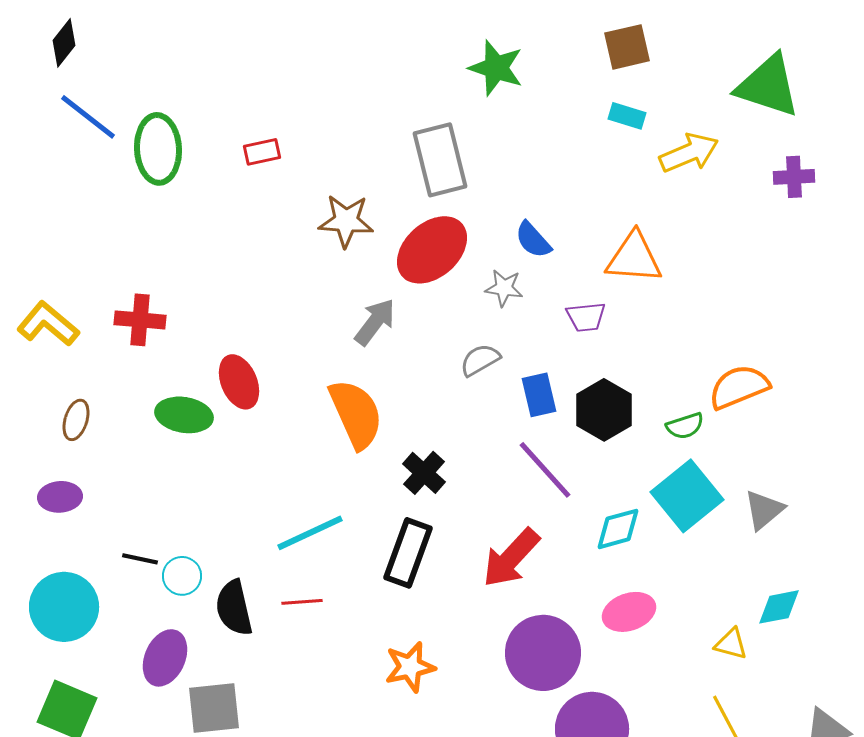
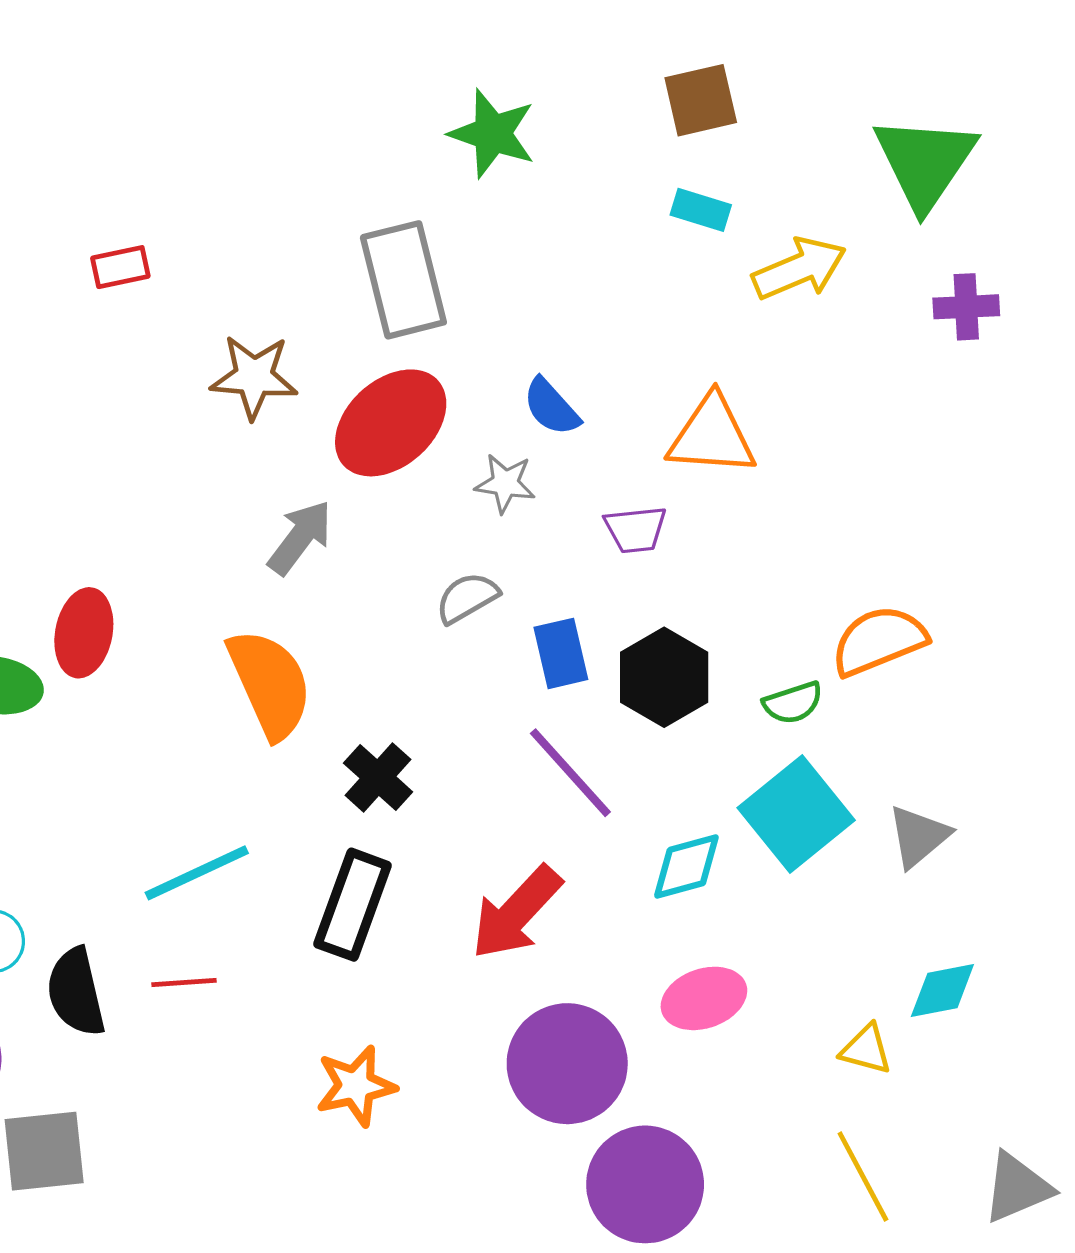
green triangle: (768, 86) -> (925, 162), turned 46
red ellipse: (239, 382) -> (84, 633), turned 34

